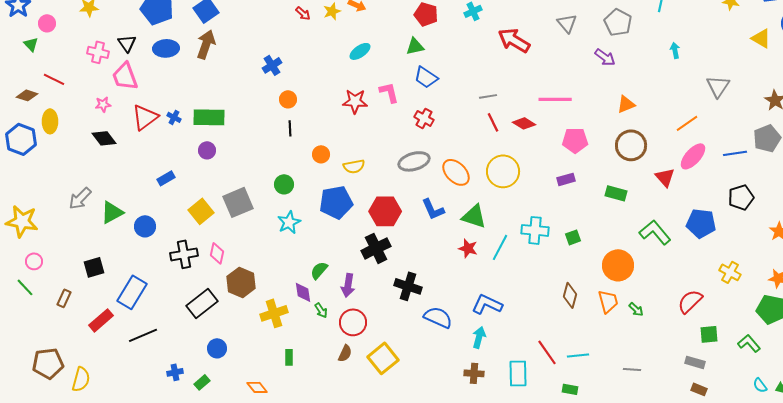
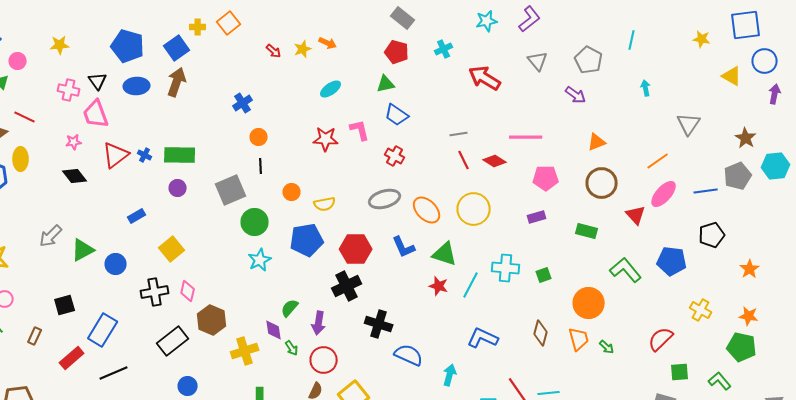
green circle: (284, 184) -> (255, 222), size x1.4
gray square: (238, 202) -> (231, 190), moved
blue L-shape: (487, 304) -> (483, 338), moved

